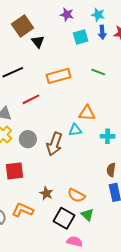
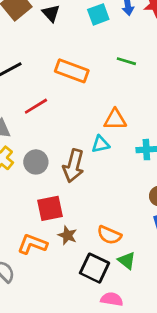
black triangle: (38, 42) -> (51, 13), moved
orange rectangle: (59, 76) -> (72, 71), turned 40
red square: (15, 171) -> (50, 208), moved
orange L-shape: (23, 210) -> (32, 244), moved

